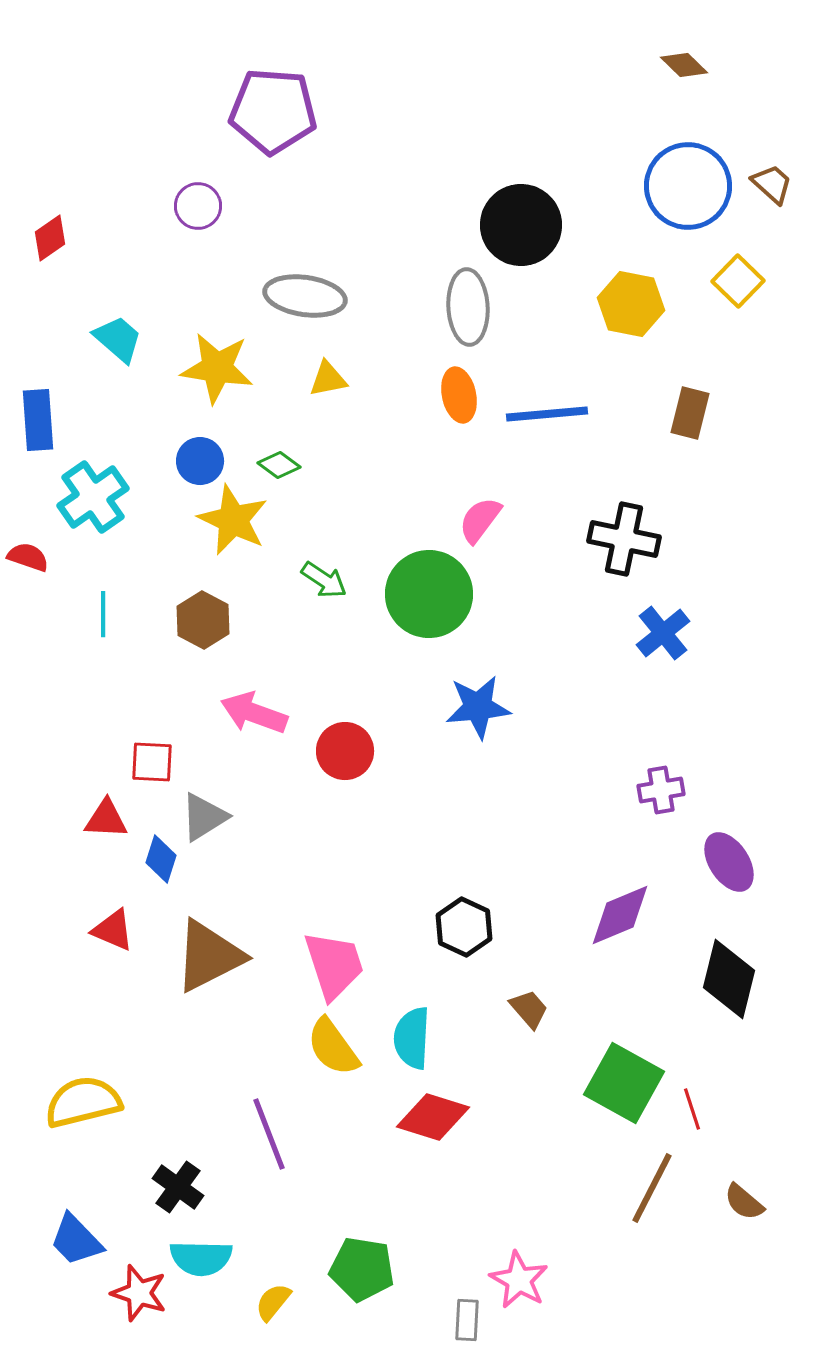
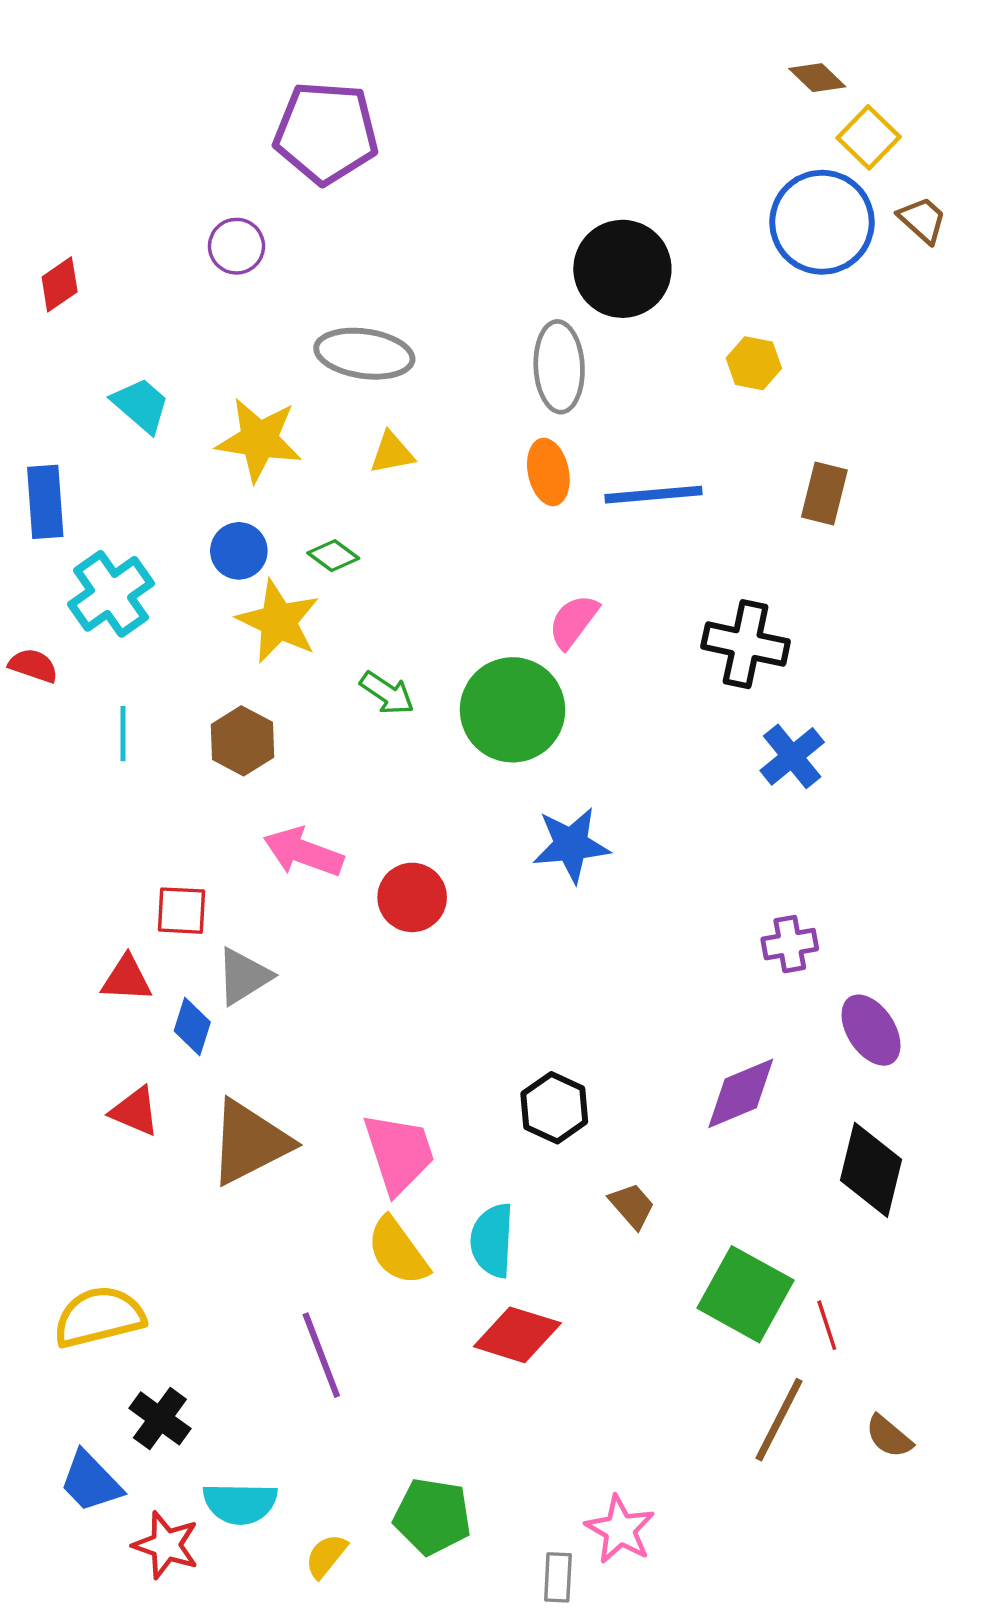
yellow square: (738, 281) -> (869, 137), moved
yellow hexagon: (631, 304) -> (754, 363), size x0.7
black cross: (178, 1187) -> (160, 1418), moved

